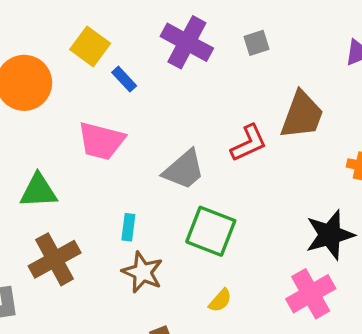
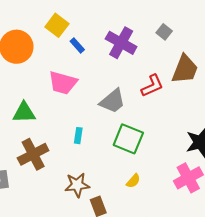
purple cross: (187, 42) -> (121, 43), moved
gray square: (257, 43) -> (164, 32), moved, turned -35
brown star: (143, 272) -> (77, 185), moved, turned -30

